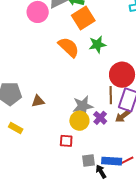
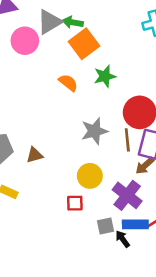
orange semicircle: (69, 47) -> (68, 83), size x0.7
gray star: (83, 106) -> (94, 131), moved
purple cross: (100, 118) -> (127, 195), moved, size x1.6

